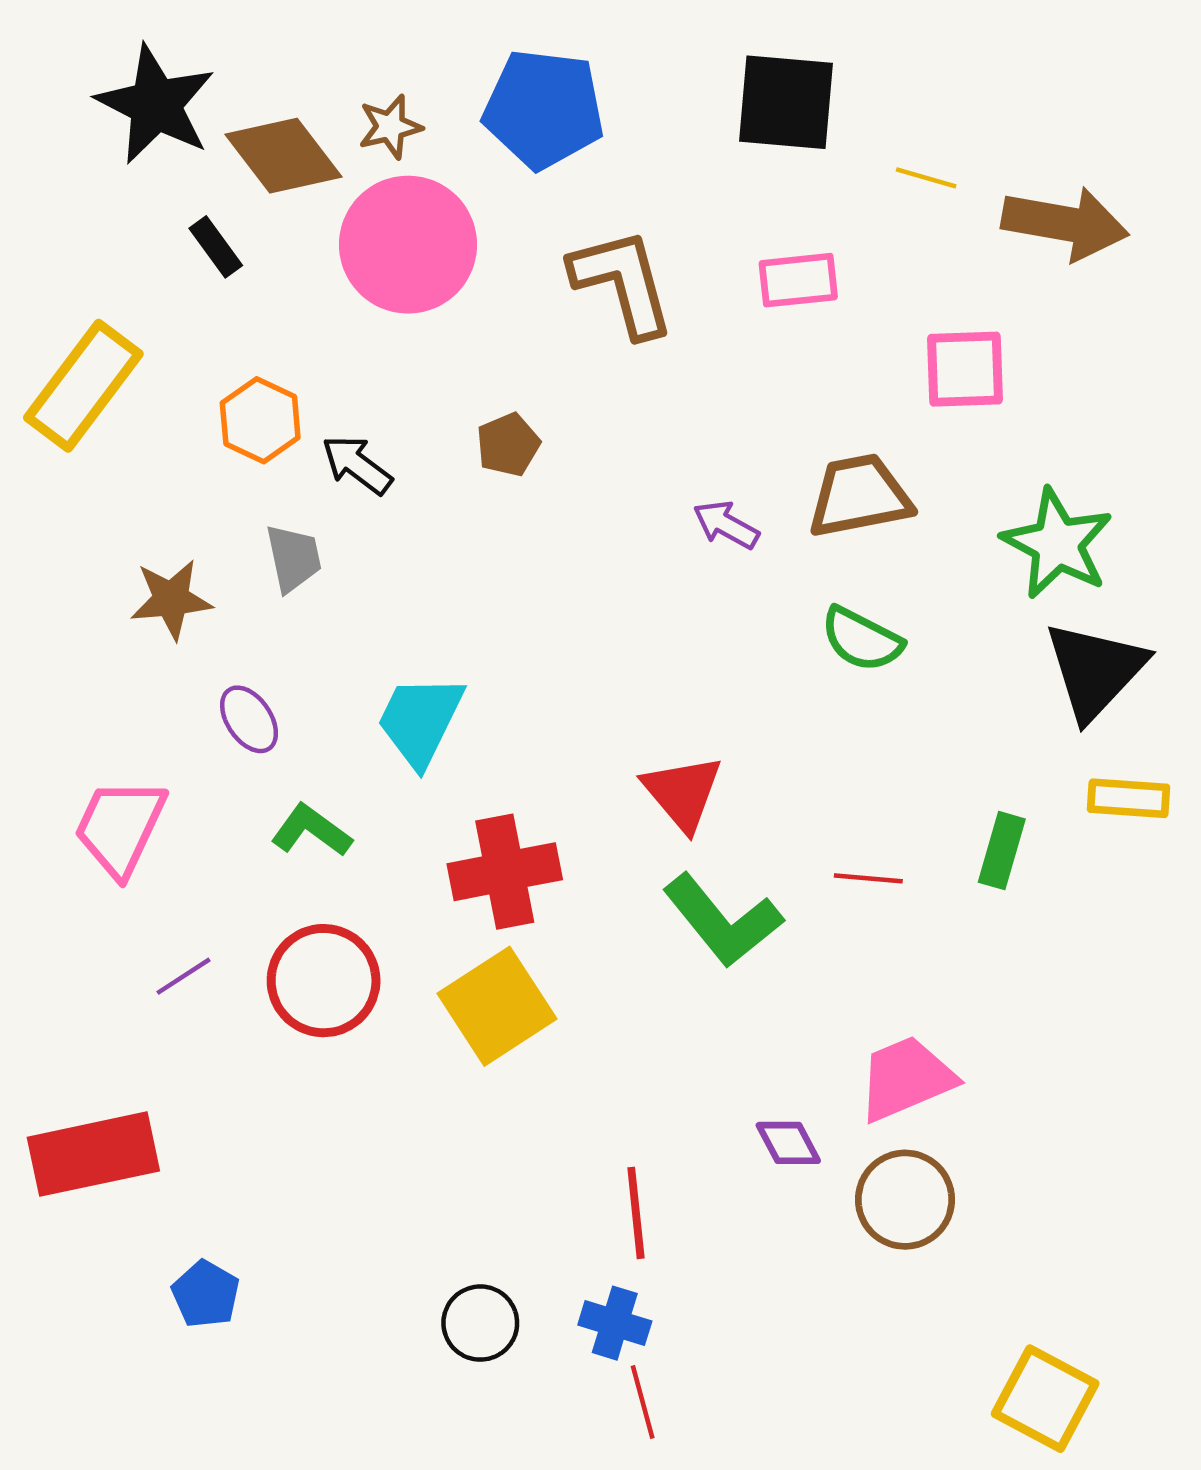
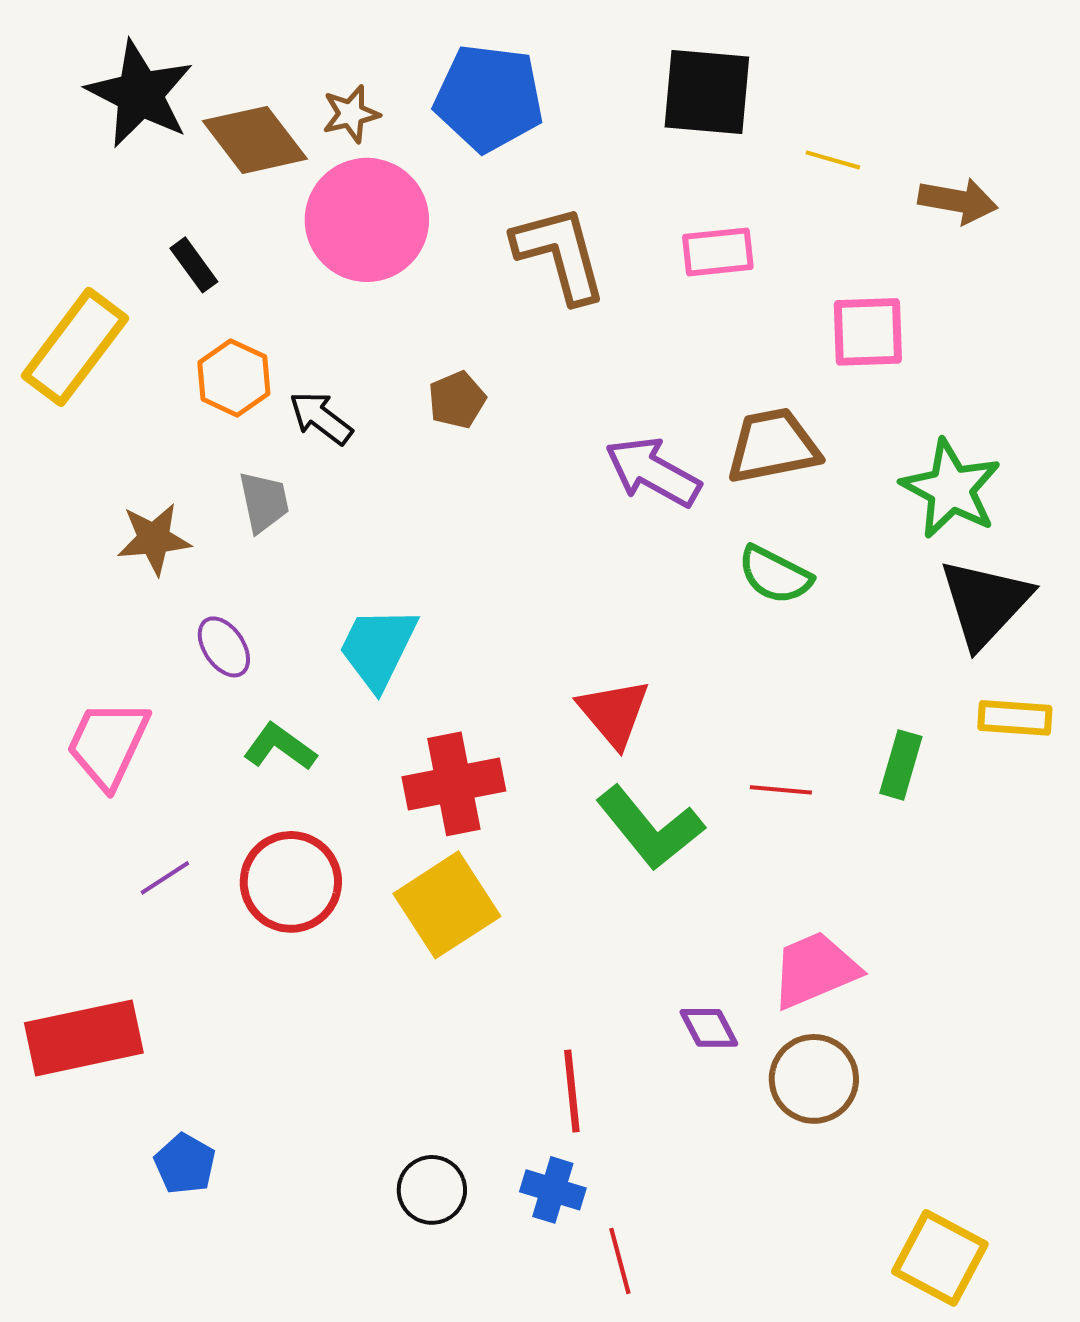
brown arrow: (1065, 223) -> (958, 201), size x0.7
black rectangle: (216, 247) -> (194, 265), moved
purple arrow: (726, 525) -> (653, 472), size x1.6
red line: (643, 1402) -> (620, 1261), moved

